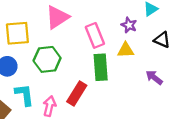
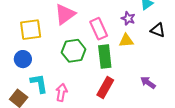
green hexagon: (47, 59) -> (74, 51), moved
purple arrow: (154, 77) -> (148, 83), moved
red rectangle: (77, 94) -> (105, 87), moved

